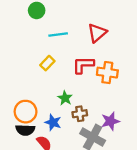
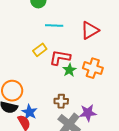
red L-shape: (83, 65) -> (60, 58), moved
green star: (65, 98) -> (69, 70), moved
blue star: (53, 122) -> (29, 112), moved

